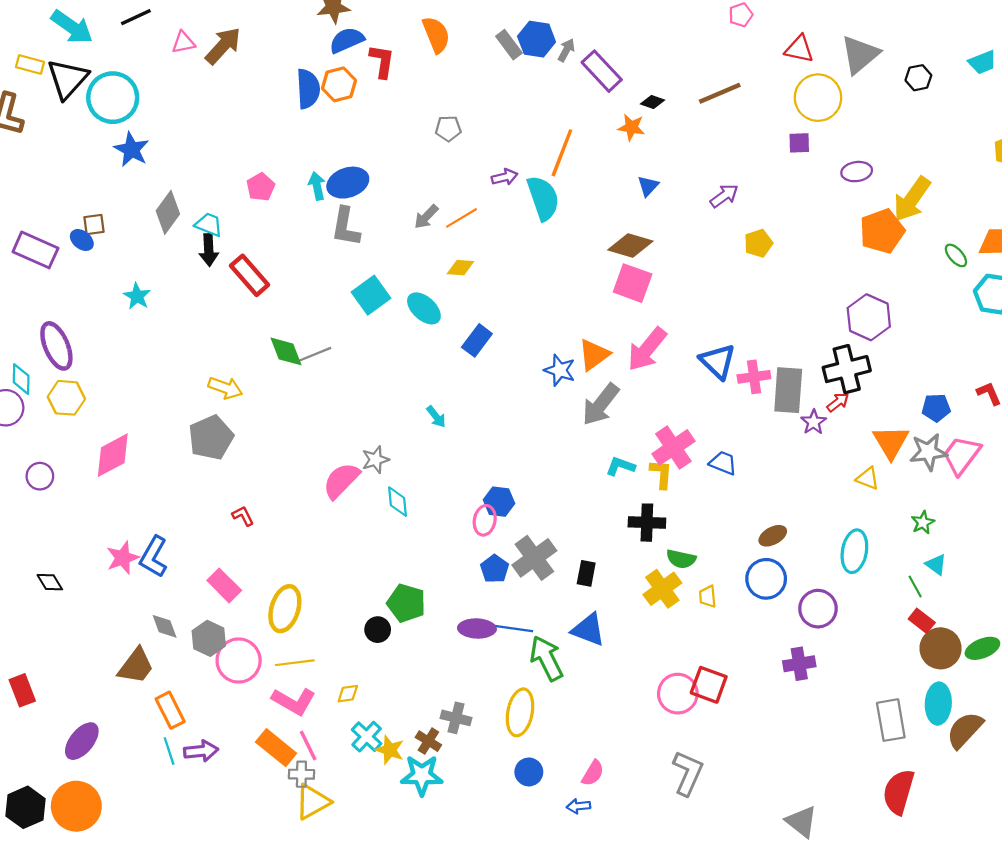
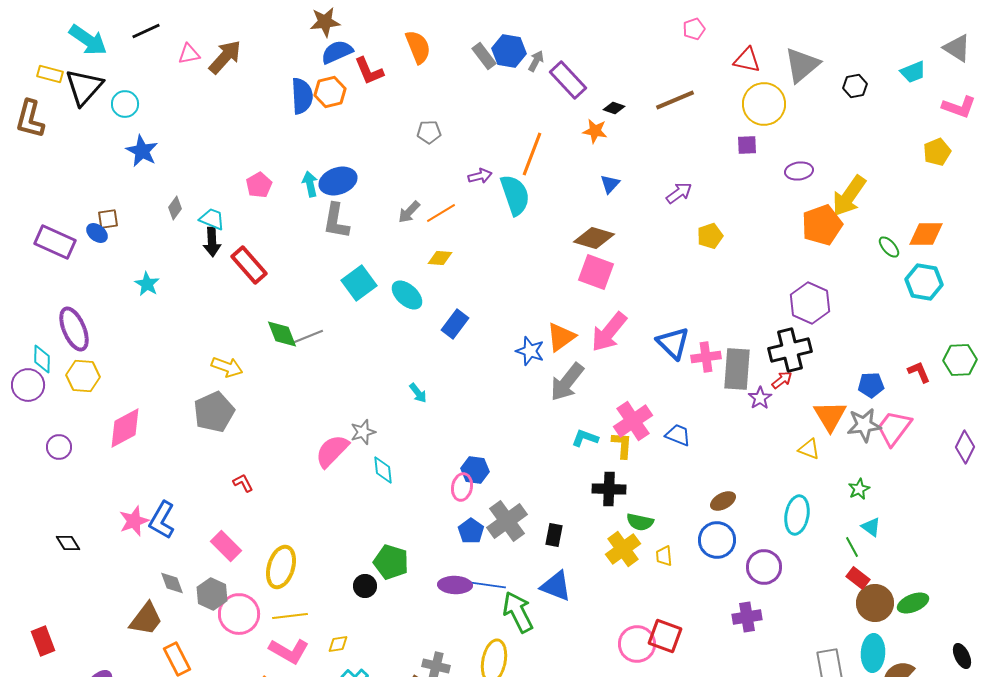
red L-shape: (382, 61) -> (369, 71), turned 148
cyan circle: (113, 98) -> (125, 104), size x0.6
gray diamond: (168, 212) -> (175, 208), size x0.6

